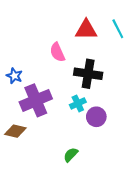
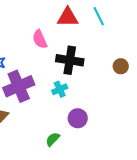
purple circle: (96, 117) -> (78, 118), moved

